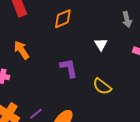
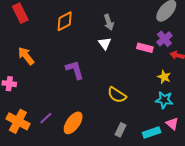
gray arrow: (127, 19) -> (109, 22), moved
yellow semicircle: (102, 86) -> (117, 95), moved

